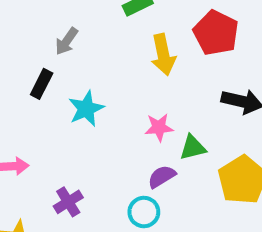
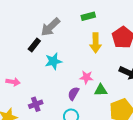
gray arrow: (67, 41) -> (50, 27), size x1.5
purple semicircle: (162, 177) -> (73, 94), moved, turned -40

